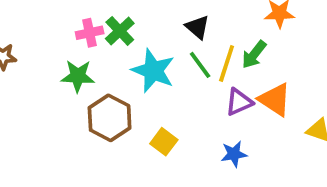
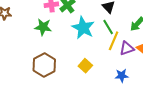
yellow line: (227, 64) -> (114, 41), moved
brown hexagon: (110, 118) -> (44, 65), moved

